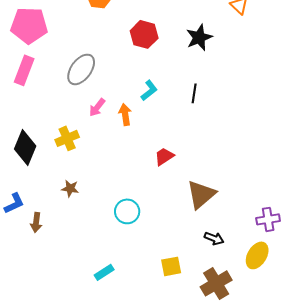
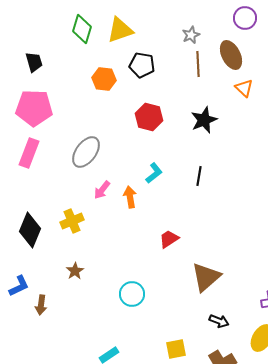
brown star: (70, 188) -> (75, 271), turned 30

